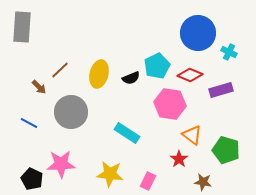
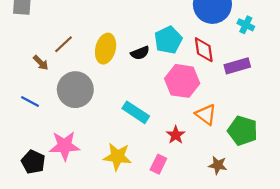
red diamond: (190, 75) -> (204, 50), turned 60
red star: (179, 159) -> (176, 135), moved

